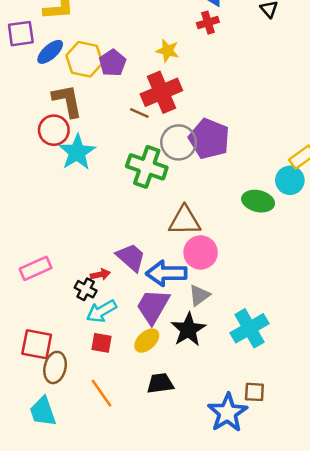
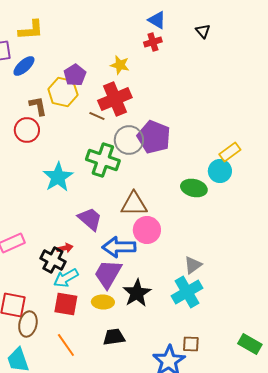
yellow hexagon: (84, 59) -> (63, 92), moved
brown L-shape: (67, 101) -> (38, 106), size x0.7
cyan star: (77, 152) -> (58, 177), moved
purple trapezoid: (131, 257) -> (90, 219), moved
black cross: (86, 289) -> (53, 260), size x1.4
gray triangle: (199, 295) -> (193, 265), moved
yellow ellipse: (147, 341) -> (103, 302), turned 45
red square: (102, 343) -> (66, 304), size x1.4

